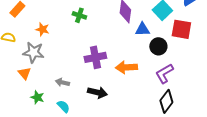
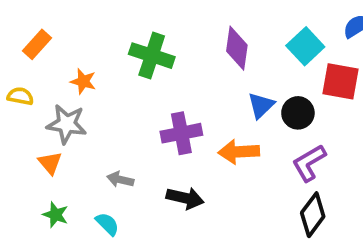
green cross: (79, 15) -> (152, 56), size x1.6
blue triangle: (142, 29) -> (261, 105), moved, turned -42
green star: (37, 97) -> (56, 215), moved
cyan semicircle: (63, 106) -> (107, 224), moved

